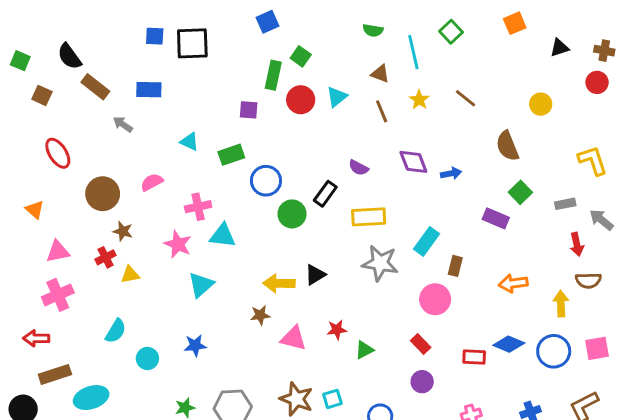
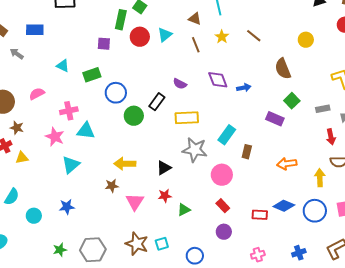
black triangle: (315, 275) -> (164, 168), moved
pink circle: (435, 299) -> (222, 175), moved
pink triangle: (293, 338) -> (135, 202), turned 48

